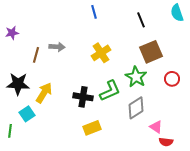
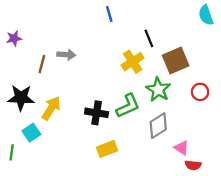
black line: (141, 20) -> (149, 38), moved
yellow cross: (101, 53) -> (133, 62), moved

